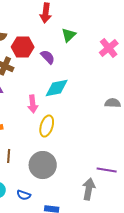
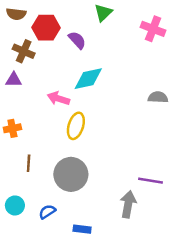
pink cross: (109, 48) -> (153, 29), turned -30
pink arrow: (33, 104) -> (58, 99), turned 114
blue semicircle: (24, 195) -> (47, 212), turned 128

